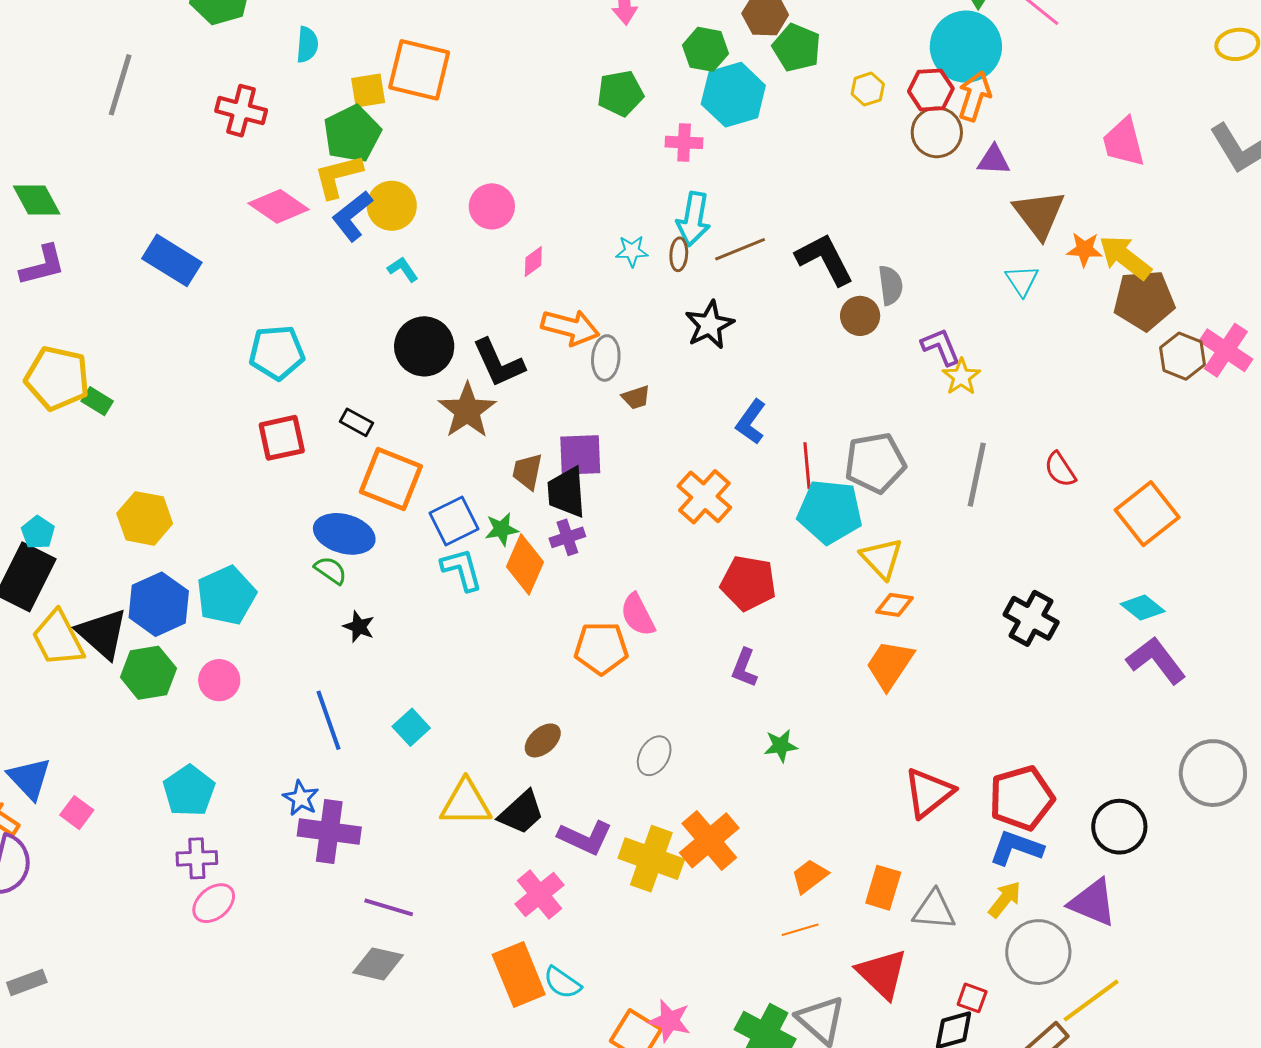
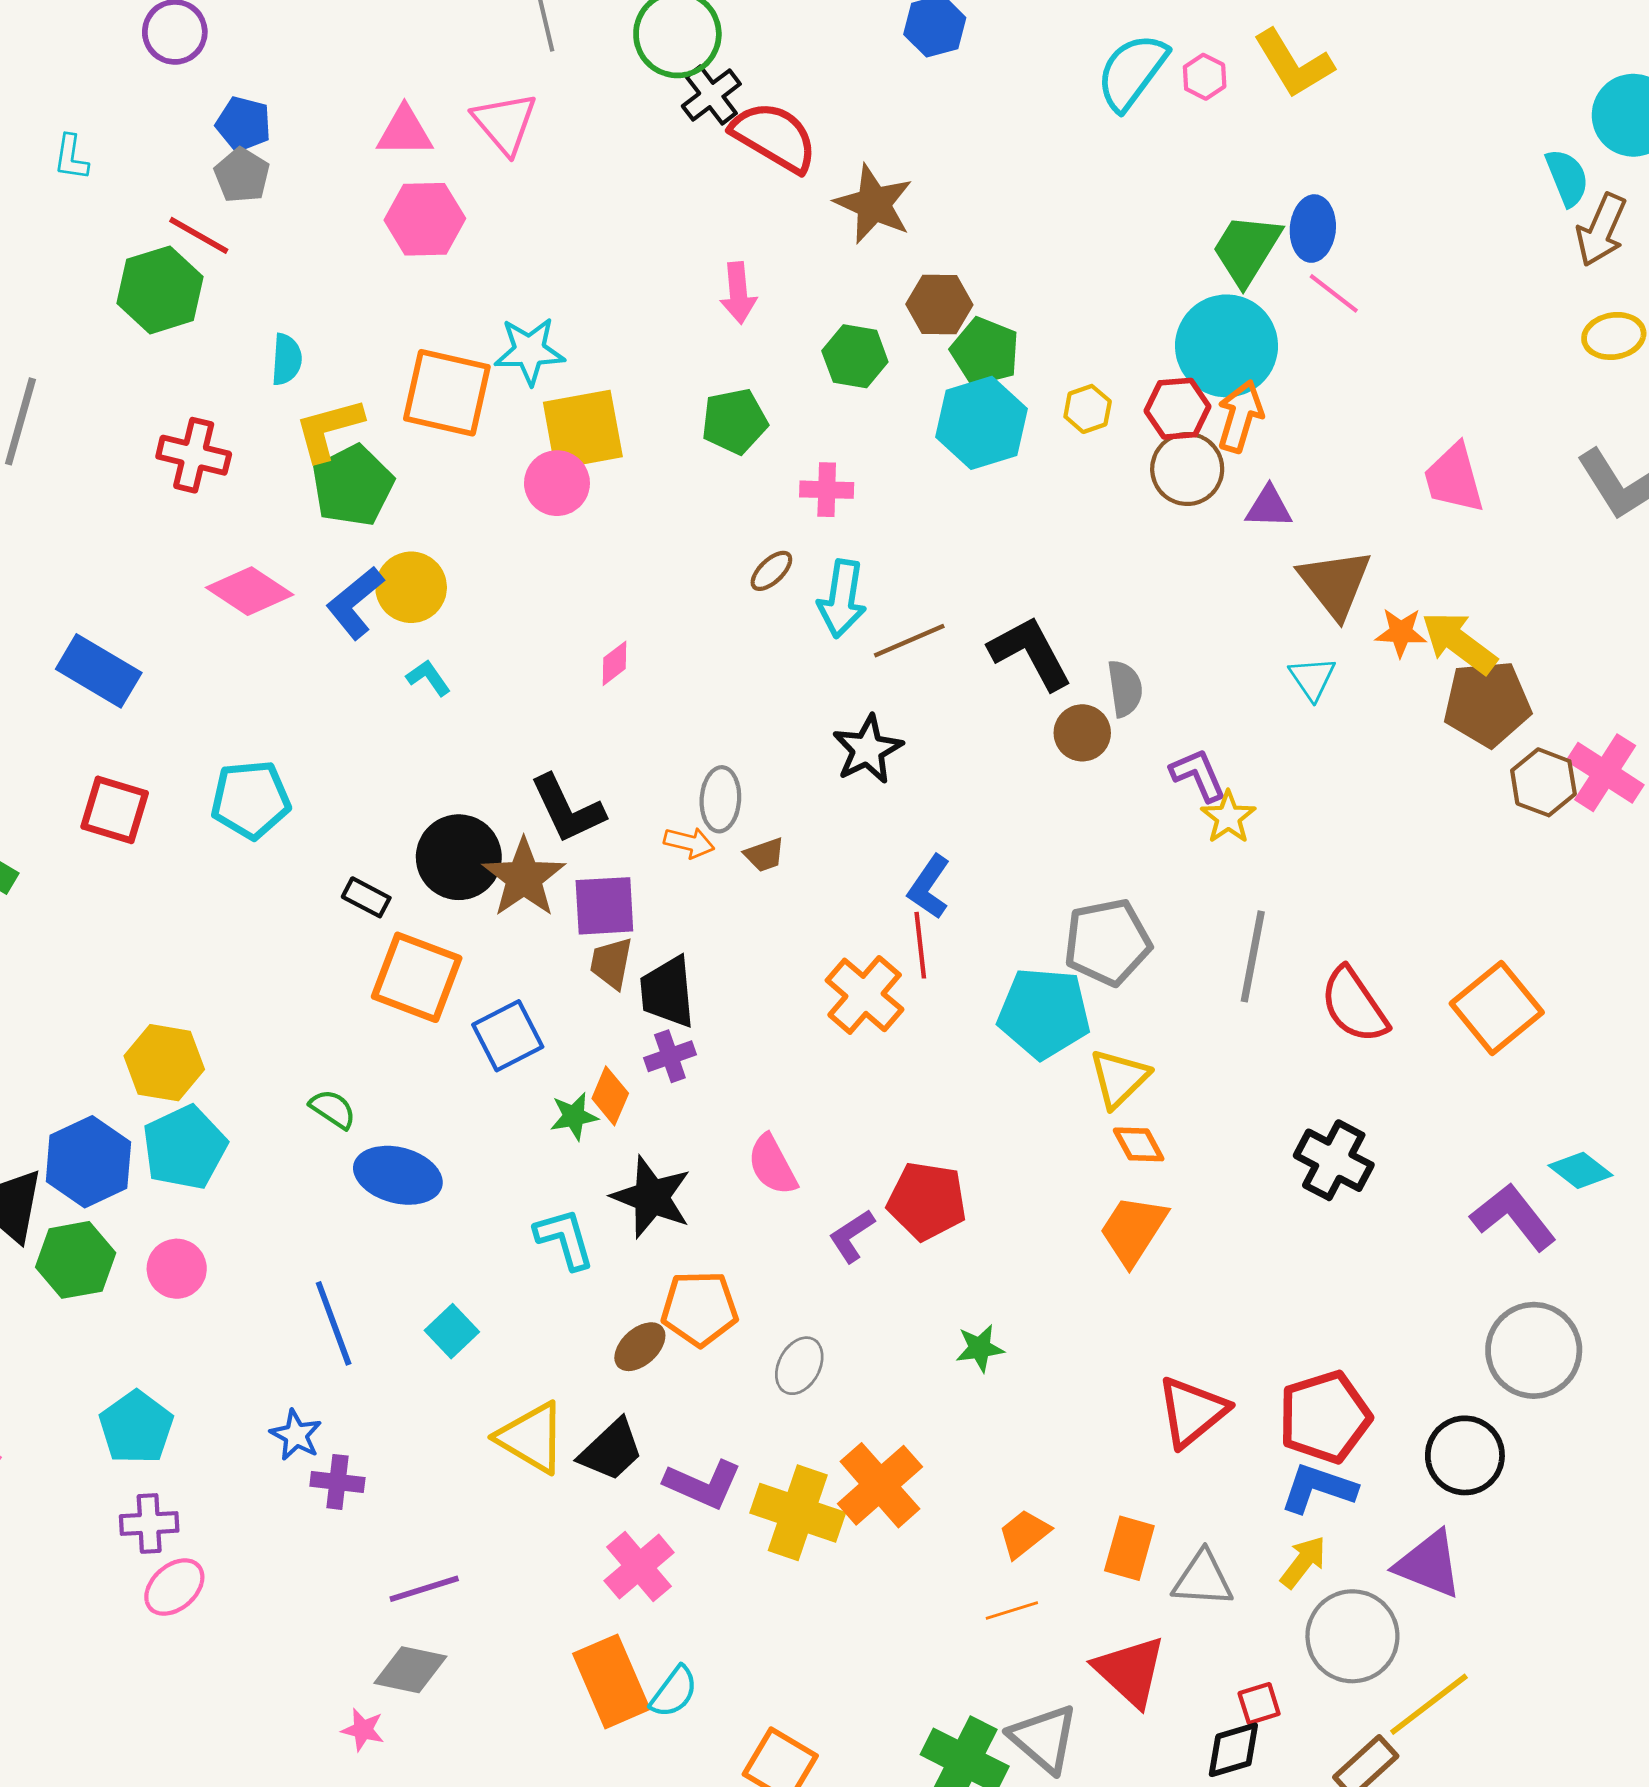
yellow square: (368, 91) -> (583, 430), moved, size x1.6
cyan hexagon: (733, 95) -> (981, 423), moved
yellow L-shape: (338, 176) -> (329, 429), moved
pink circle: (492, 206) -> (557, 483), moved
cyan star: (632, 251) -> (529, 351), moved, size x1.5
brown ellipse: (679, 254) -> (771, 571), moved, turned 44
orange arrow: (570, 327) -> (689, 843), moved, size x0.6
black circle: (424, 346) -> (459, 857), moved
red square: (282, 438) -> (115, 810), moved, turned 30
purple square: (580, 455) -> (604, 906), moved
red line: (807, 466) -> (920, 945), moved
red semicircle: (1060, 470) -> (1354, 1005), moved, size x1.5
yellow hexagon: (145, 518) -> (164, 1063), moved
green star: (502, 529) -> (574, 1116), moved
blue ellipse: (344, 534) -> (398, 1175), moved
yellow triangle: (882, 558) -> (1119, 1078), turned 30
orange diamond: (525, 564) -> (610, 1096), size x0.7
cyan L-shape: (462, 569) -> (565, 1239), moved
red pentagon: (748, 583) -> (927, 1201), moved
orange diamond: (895, 605) -> (1139, 1144), turned 54
cyan diamond: (1143, 608) -> (1580, 1170), moved
black star: (359, 627) -> (651, 1197), moved, size x1.8
orange pentagon: (601, 648) -> (700, 1308), moved
purple L-shape: (744, 668) -> (852, 1236), moved, turned 36
gray circle: (1213, 773) -> (1534, 1350), moved
yellow triangle: (466, 803) -> (532, 1438), turned 32
purple cross: (329, 831) -> (337, 1482), size x0.6
purple line: (389, 907) -> (424, 1589), turned -33
cyan semicircle: (562, 983) -> (674, 1692), turned -87
red square: (972, 998) -> (1259, 1703), turned -36
pink star: (670, 1021) -> (363, 1730), moved, size x0.7

